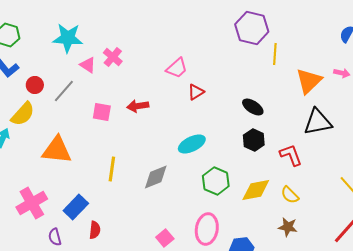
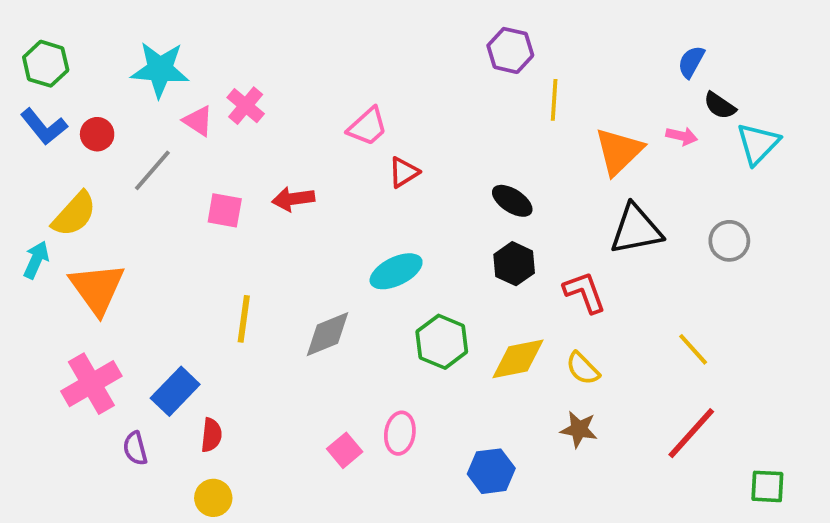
purple hexagon: (252, 28) -> (510, 50), size x0.7
red circle: (35, 85) -> (97, 134), moved
orange triangle: (57, 150) -> (97, 288), moved, turned 48
pink ellipse: (207, 229) -> (400, 433), moved, size x0.7

